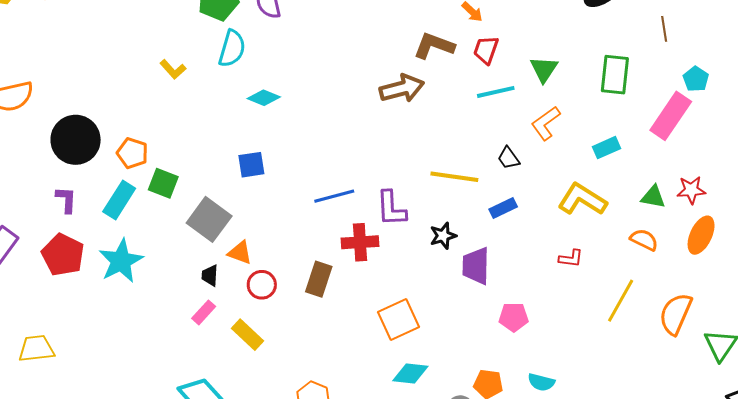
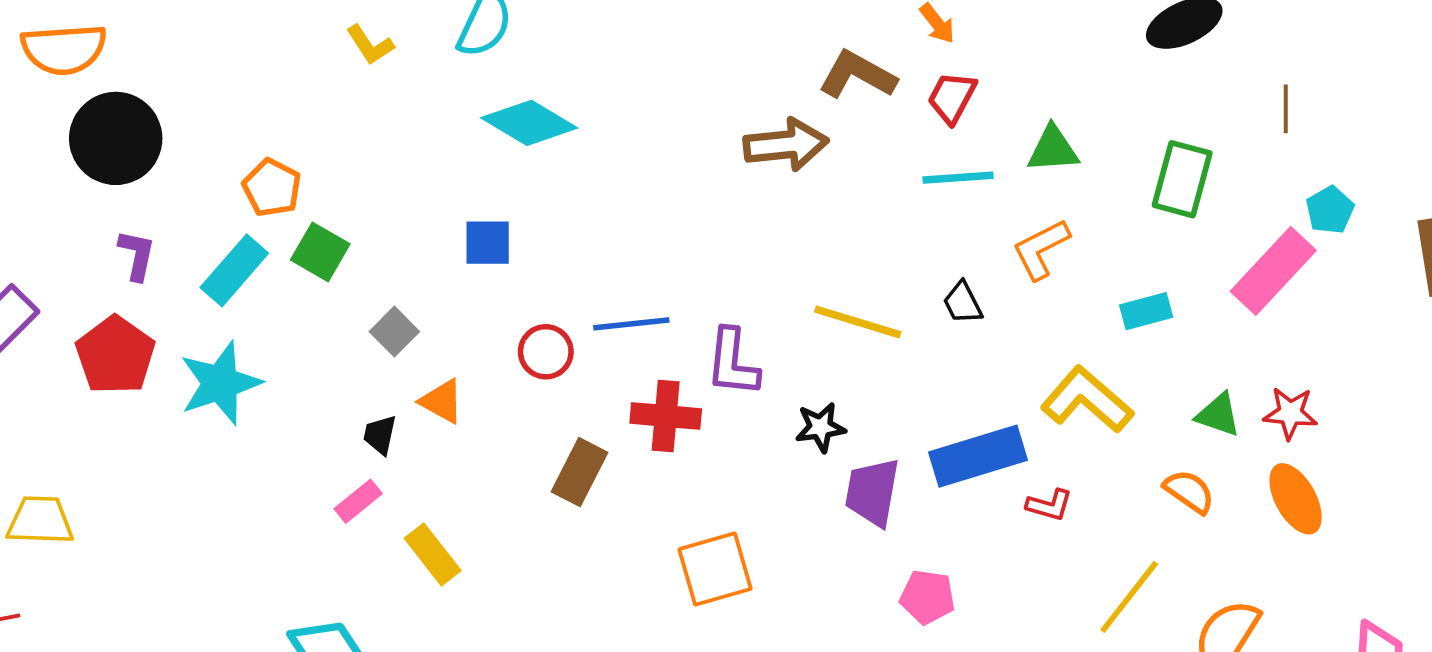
green triangle: (544, 69) -> (1053, 149), turned 44
cyan diamond: (264, 98) -> (529, 123), size x1.5
black circle: (76, 140) -> (116, 138), moved
blue rectangle: (503, 208) -> (978, 456), moved, size x1.8
gray square: (209, 219) -> (394, 332), size x0.6
orange ellipse: (701, 235) -> (1296, 499), turned -63
red circle: (262, 285) -> (546, 352), moved

